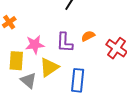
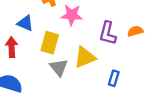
pink star: (35, 45) -> (72, 15), moved
blue rectangle: (78, 80) -> (114, 78), size x0.6

